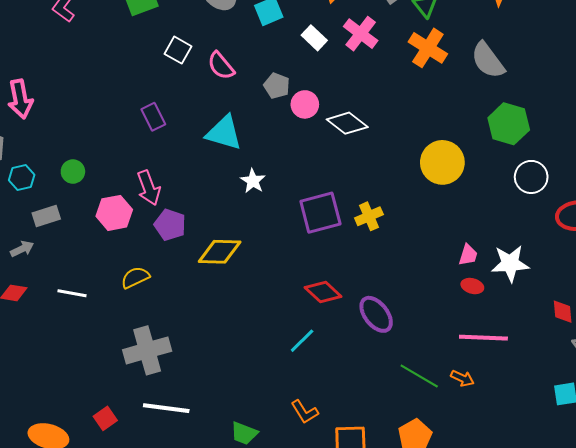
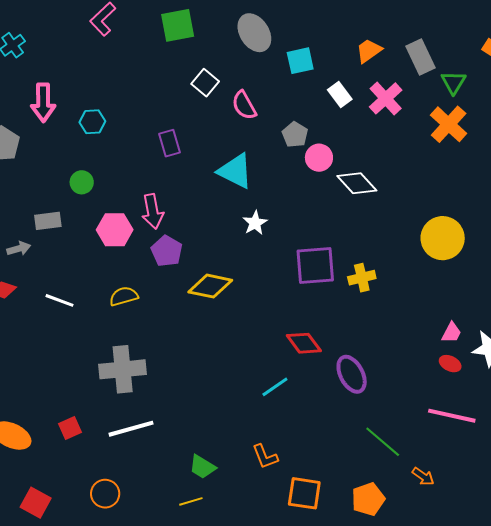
cyan hexagon: (22, 177) -> (92, 122), moved
orange arrow: (462, 378) -> (423, 476), moved
white line: (166, 408) -> (131, 429), turned -33

